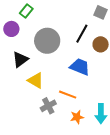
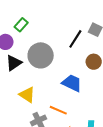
black line: (82, 34) -> (75, 39), moved
black triangle: (20, 59) -> (14, 63), moved

